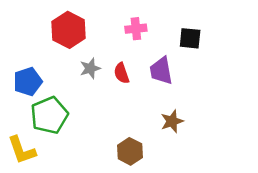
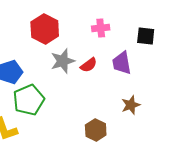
gray star: (90, 68) -> (63, 61), size x1.4
red semicircle: (121, 73) -> (89, 65), turned -108

